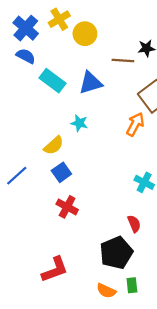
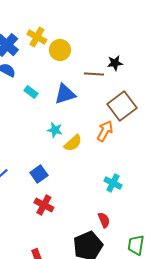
yellow cross: (59, 19) -> (37, 37), turned -30
cyan rectangle: (53, 81) -> (31, 92), size x0.6
yellow semicircle: (54, 145) -> (73, 143), moved

